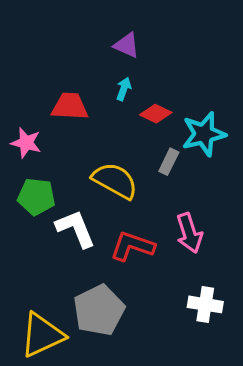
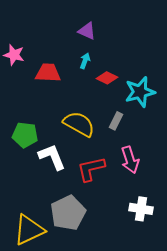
pink star: (26, 143) -> (14, 55), moved
gray rectangle: (169, 162) -> (116, 121), moved
red L-shape: (132, 246) -> (91, 169), turned -32

